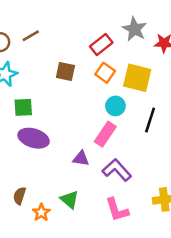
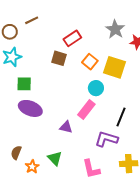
brown line: (31, 36) -> (32, 20), moved
red rectangle: (101, 45) -> (72, 38), moved
black line: (150, 120) -> (121, 117), moved
purple L-shape: (117, 170) -> (106, 139), moved, turned -35

